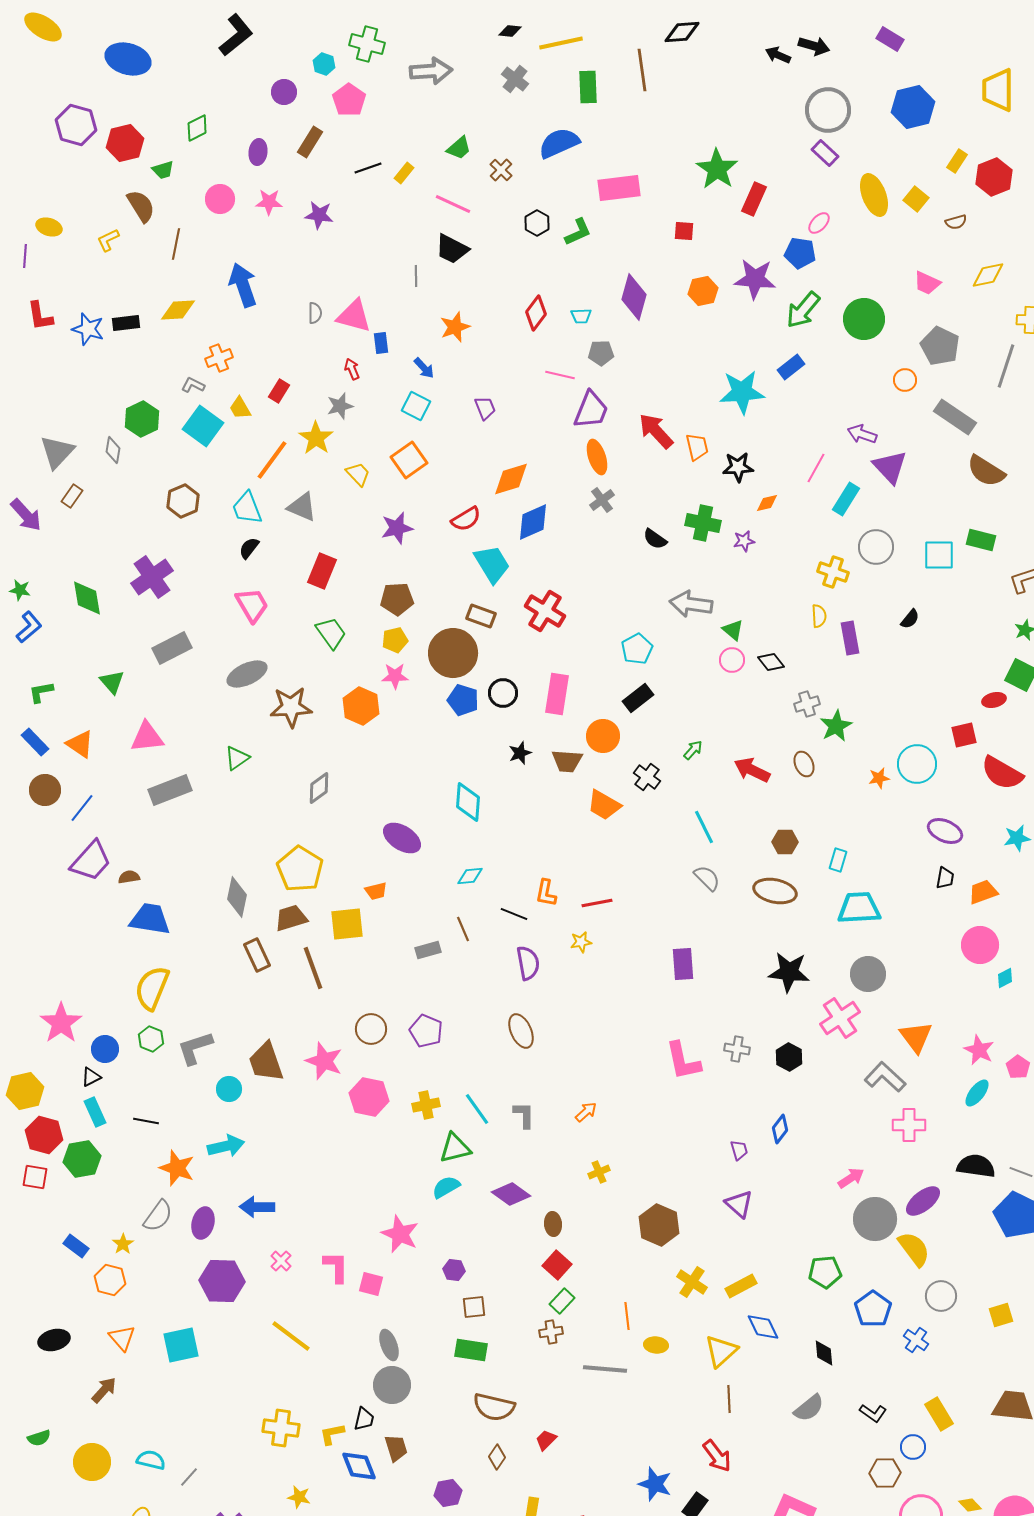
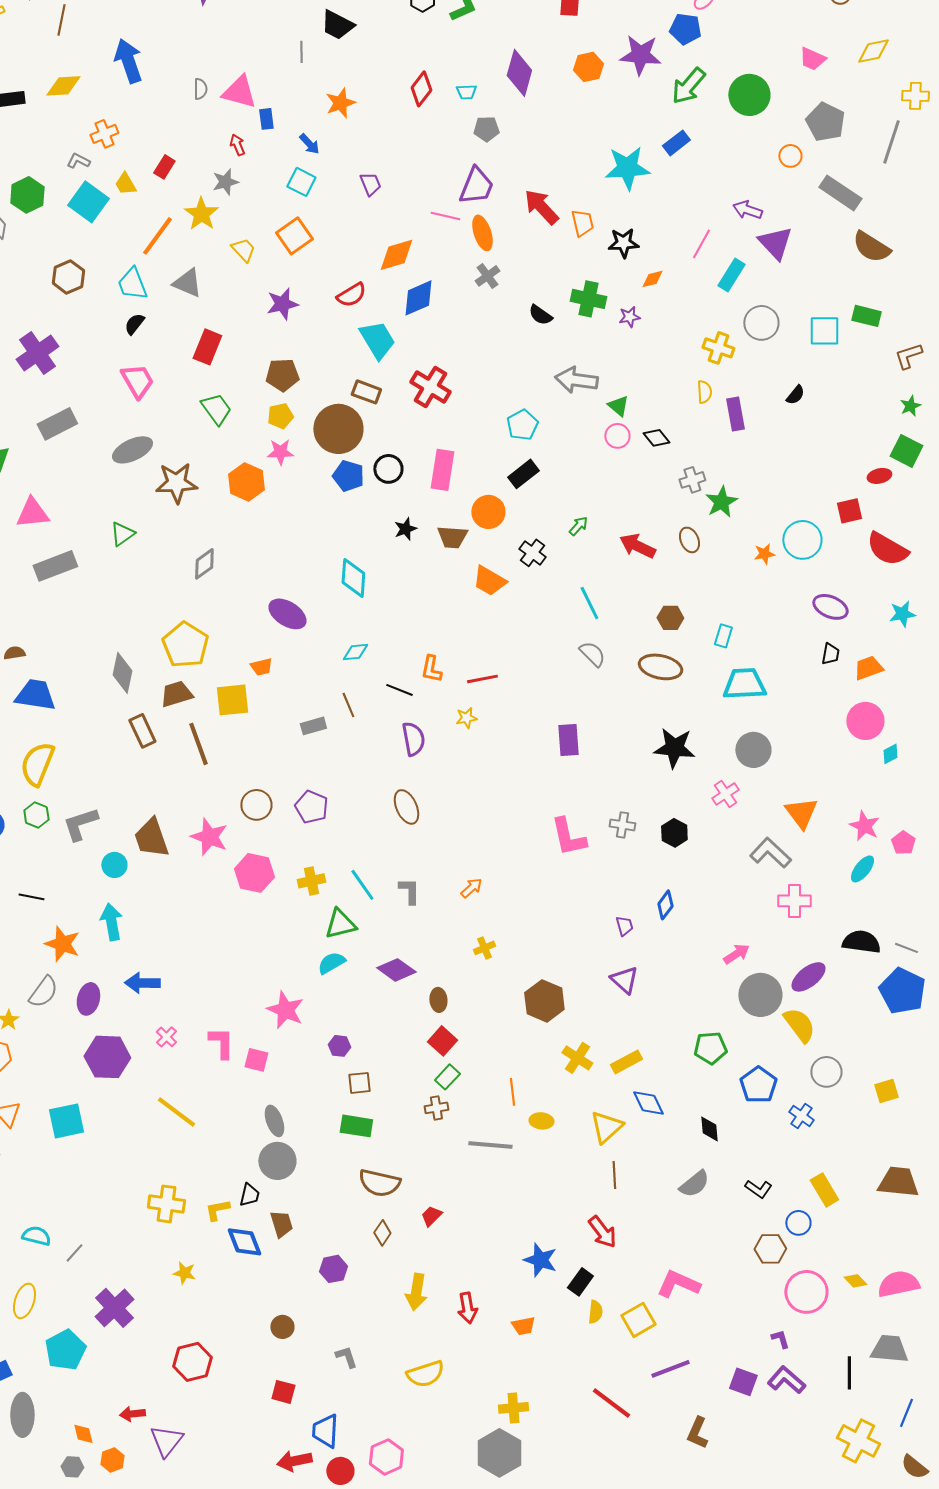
pink line: (560, 375) -> (445, 216), moved
pink cross: (840, 1018) -> (725, 794), size x0.7
cyan arrow: (226, 1146) -> (111, 922), turned -87

